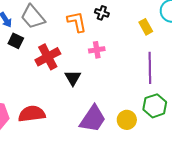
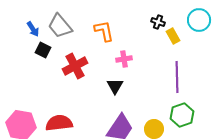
black cross: (102, 13) -> (158, 22), moved
black triangle: (73, 78) -> (115, 86), moved

